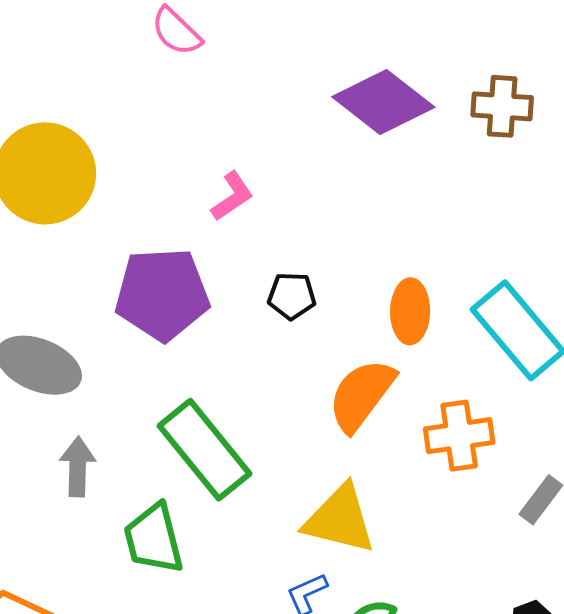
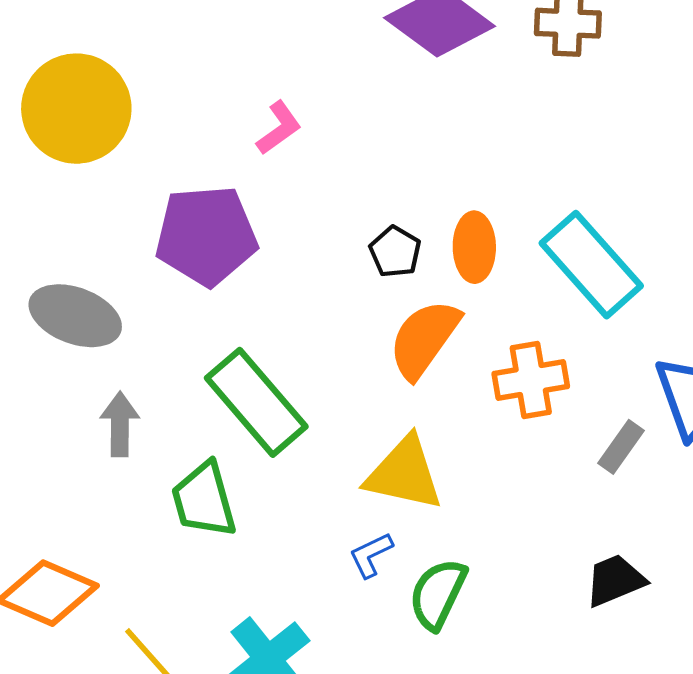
black pentagon: (292, 296) -> (395, 252), moved, turned 30

